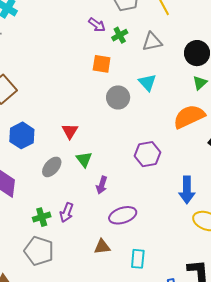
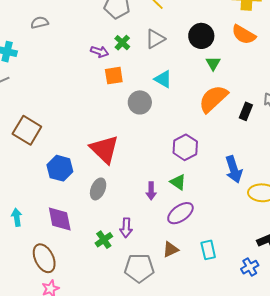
purple arrow: (97, 25) -> (99, 52), moved
red triangle: (70, 131) -> (104, 149), size x1.8
green triangle: (84, 159) -> (178, 182), moved
gray pentagon: (39, 251) -> (139, 268), moved

